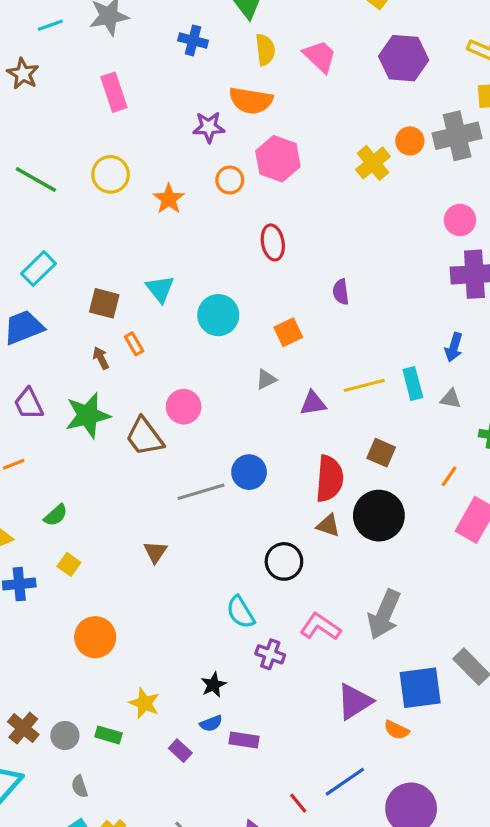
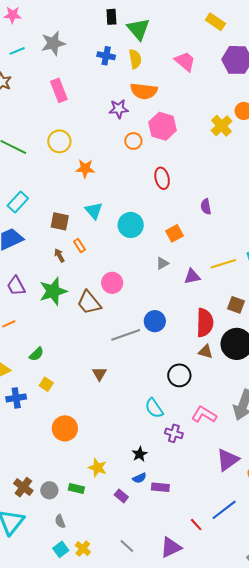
yellow semicircle: (265, 50) -> (135, 59), moved
orange star: (169, 199) -> (85, 169), moved, turned -30

